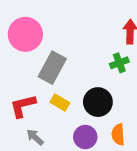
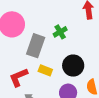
green cross: (119, 63) -> (60, 32), moved

